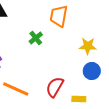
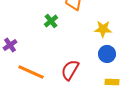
yellow rectangle: (79, 99) -> (112, 82), moved

